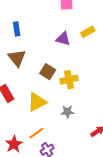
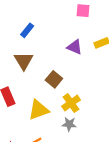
blue rectangle: (17, 29) -> (27, 30), turned 40
yellow cross: (69, 80) -> (71, 103), moved, turned -30

